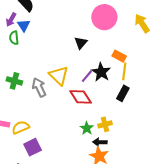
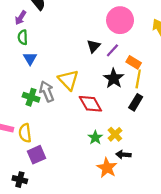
blue triangle: (24, 25) -> (30, 58), moved
purple line: (87, 76) -> (112, 50), moved
green cross: (14, 81) -> (31, 97), moved
yellow cross: (105, 124) -> (115, 134), turned -32
yellow semicircle: (21, 127) -> (25, 133), turned -78
black arrow: (100, 142) -> (123, 155), moved

